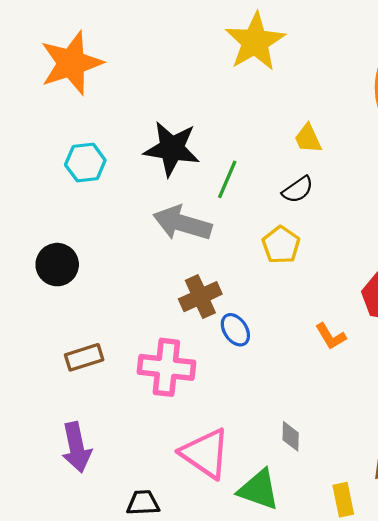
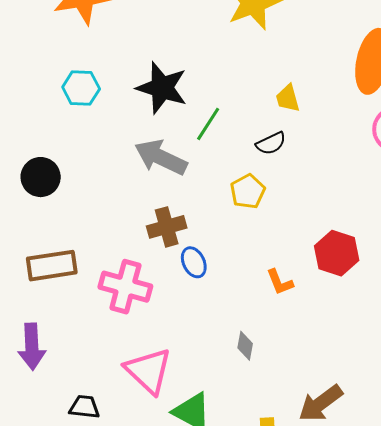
brown rectangle: (84, 357) -> (52, 266), size x1.4
gray diamond: (291, 436) -> (245, 346), moved

